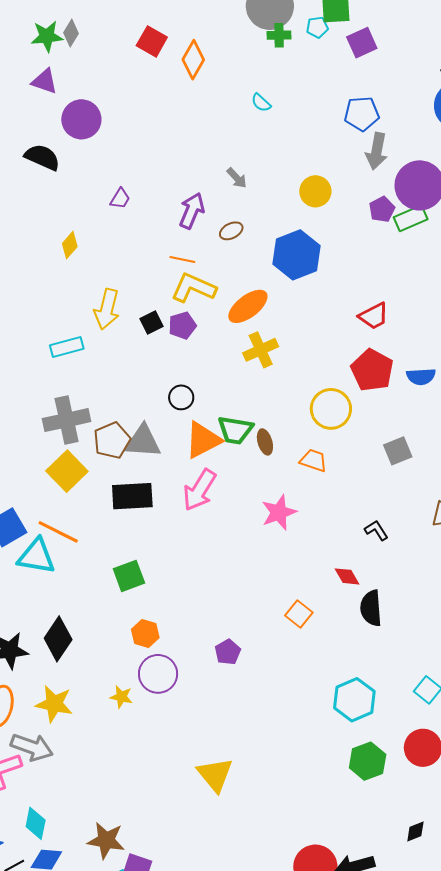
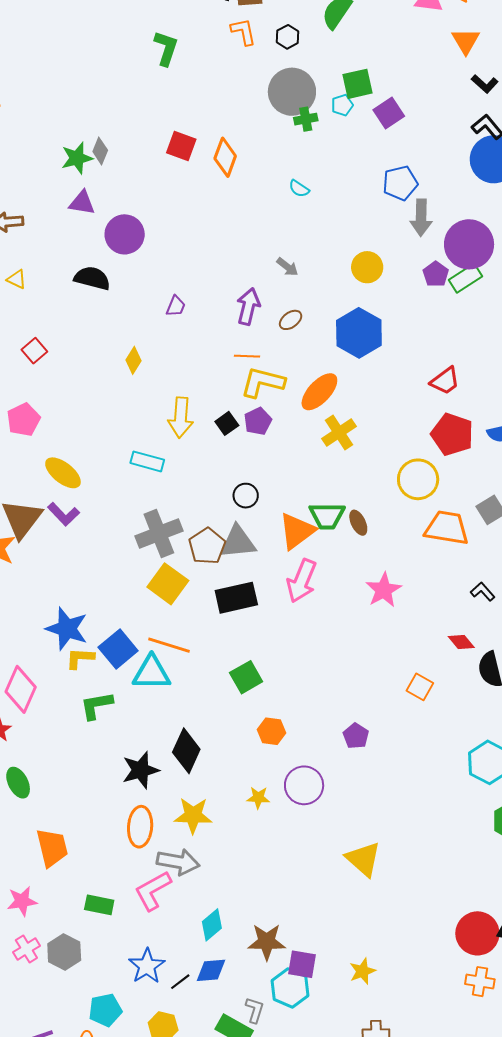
cyan rectangle: (67, 347) -> (147, 461), turned 40
black circle: (181, 397) -> (246, 496), moved
orange trapezoid: (313, 460) -> (447, 528), moved, size x1.6
purple circle: (158, 674) -> (304, 785), moved
cyan diamond: (36, 823) -> (212, 925), moved, turned 48

